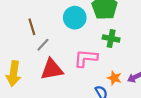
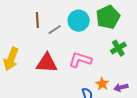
green cross: (111, 38) -> (118, 48), moved, turned 35
gray line: (43, 45) -> (55, 30), moved

